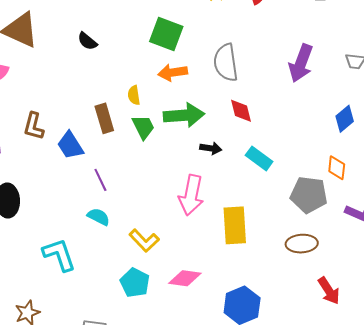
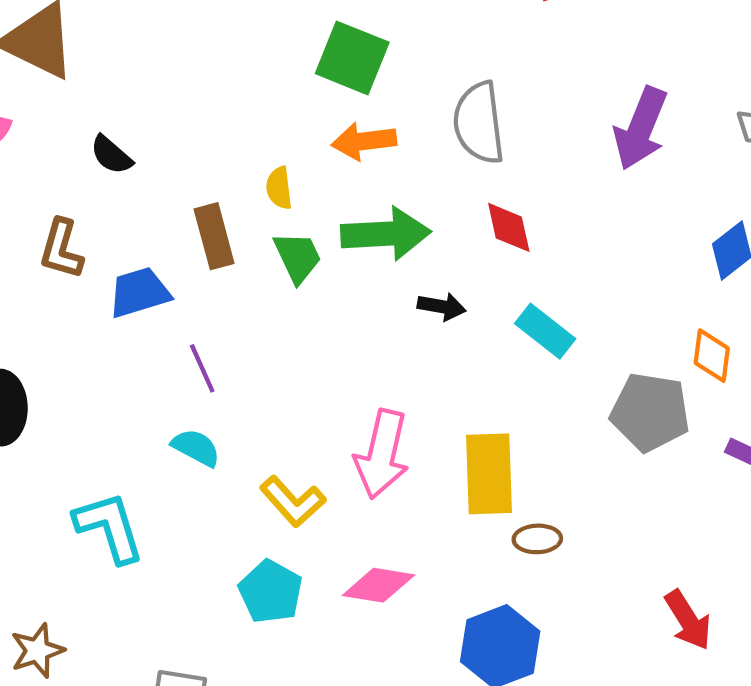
black semicircle: (87, 41) -> (111, 155), moved
blue trapezoid: (70, 145) -> (139, 292), turned 104
pink arrow: (191, 195) -> (382, 454), moved
brown ellipse: (302, 244) -> (537, 539), moved, size x0.7

